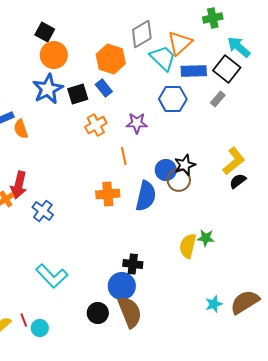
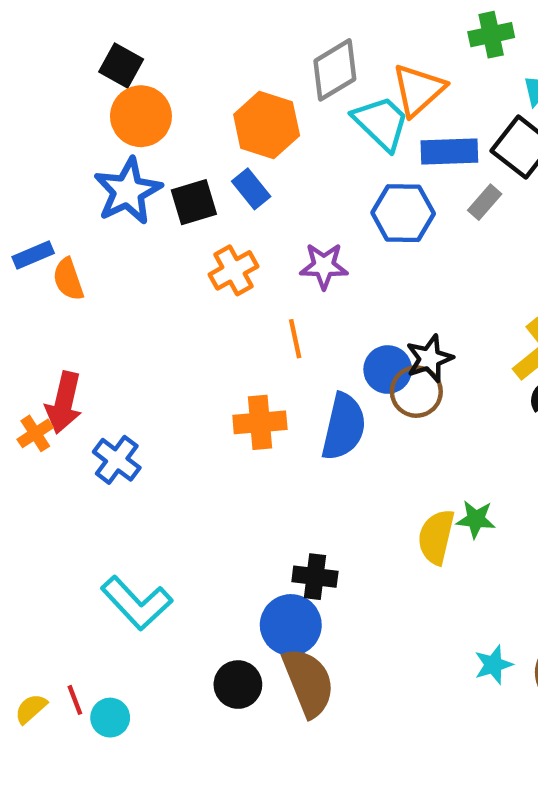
gray rectangle: (218, 99) -> (485, 202), moved

